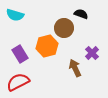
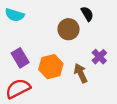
black semicircle: (81, 14) -> (87, 14), turned 40
orange hexagon: (47, 46) -> (51, 67), moved

